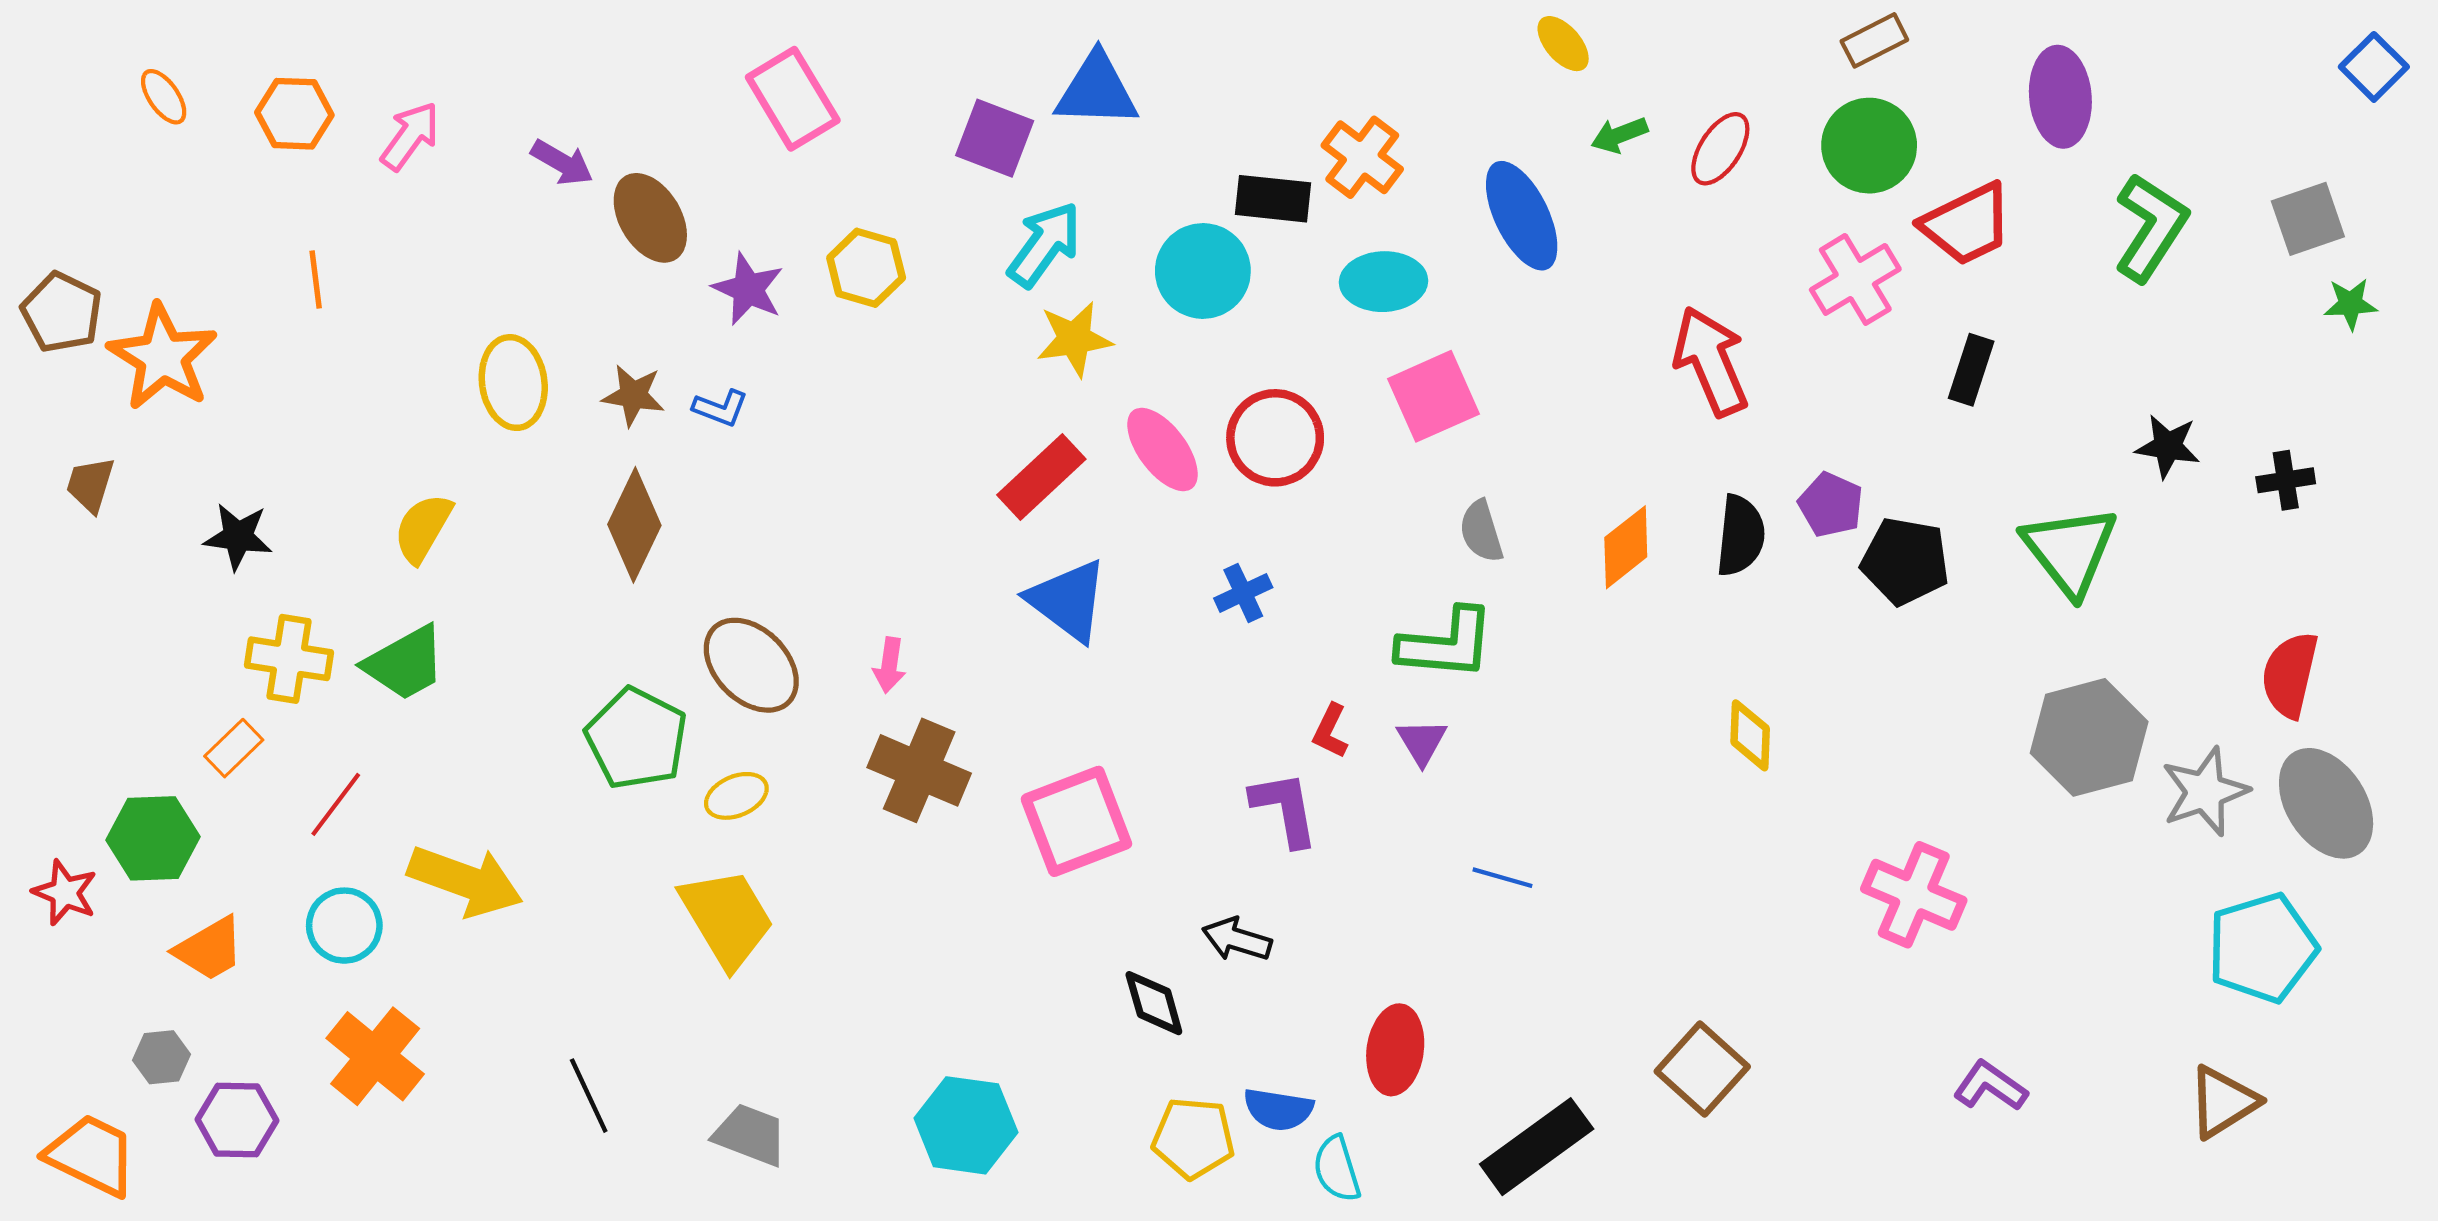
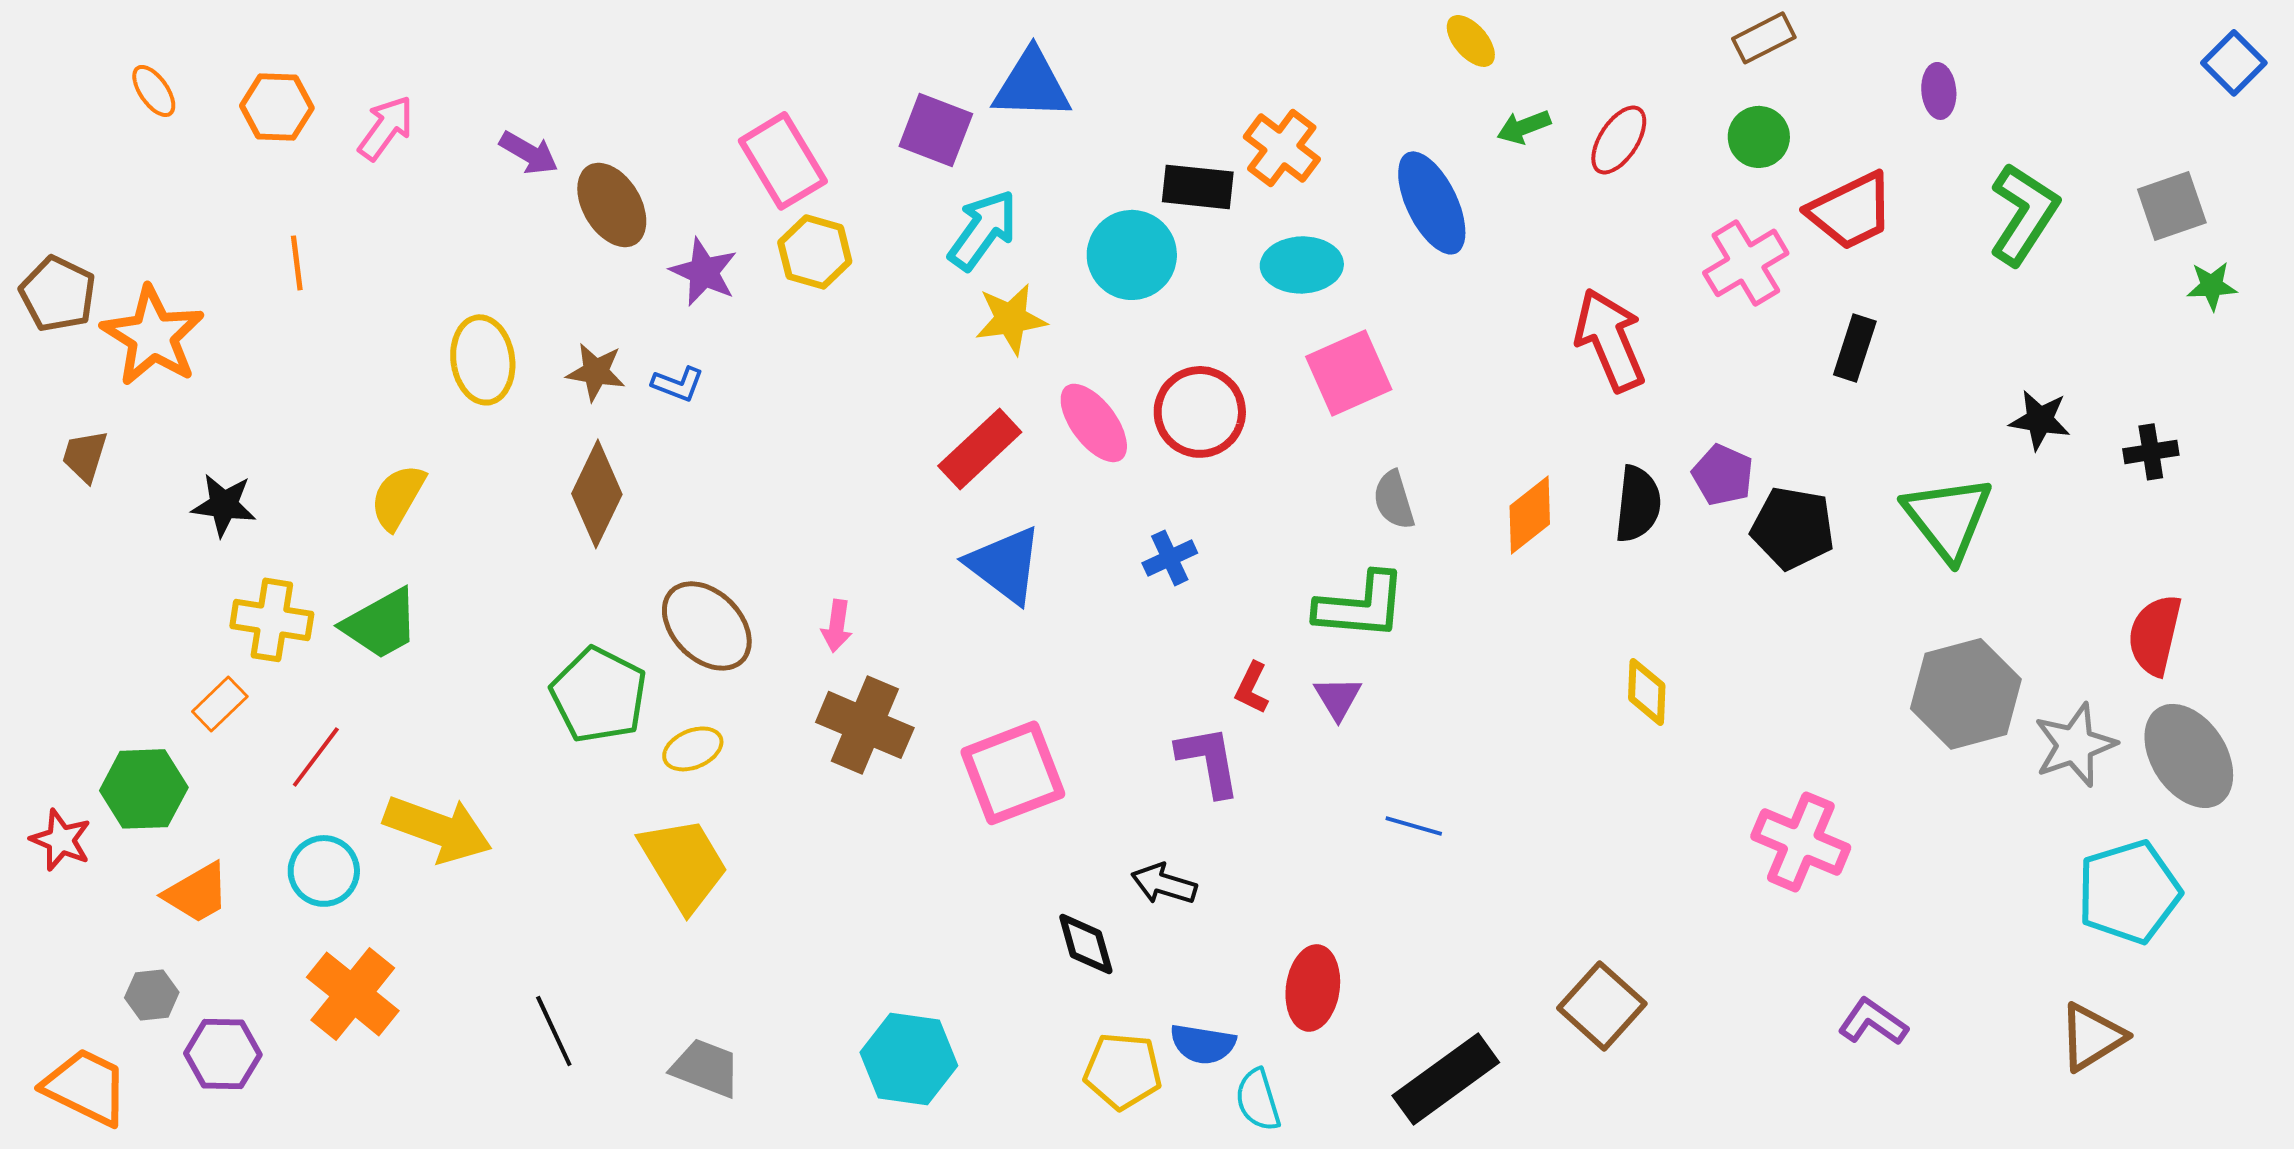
purple ellipse: (2060, 97) -> (1939, 91), size x0.6
pink rectangle: (793, 99) -> (783, 161), moved
green circle: (1869, 146) -> (1759, 137), size x0.7

